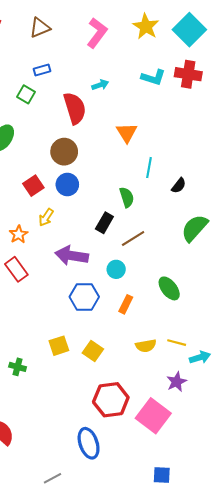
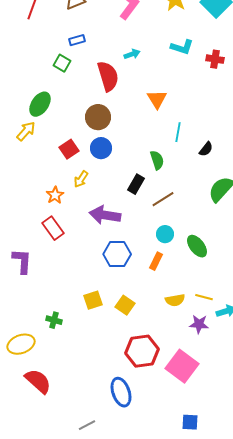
red cross: (188, 74) -> (215, 59), moved, size x0.7
cyan circle: (116, 269) -> (165, 234), moved
purple star: (177, 382) -> (199, 324), moved, turned 30

